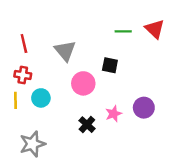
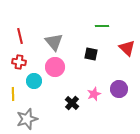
red triangle: (155, 29) -> (127, 48), moved
pink circle: (83, 83) -> (55, 67), moved
yellow line: (16, 100) -> (13, 94), moved

